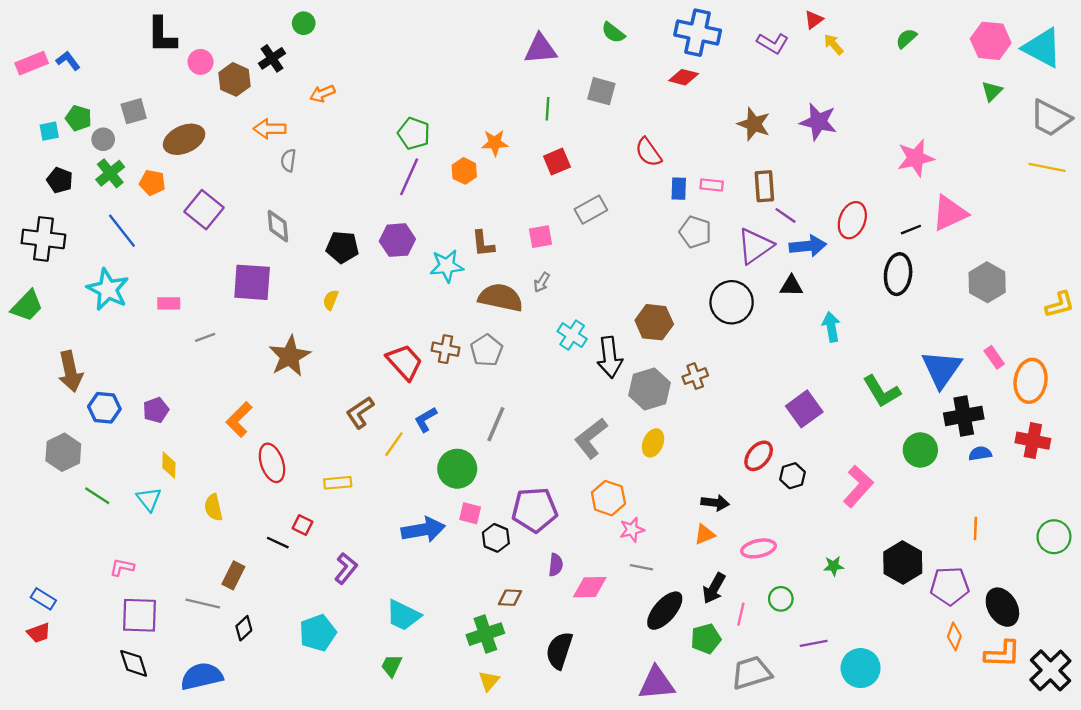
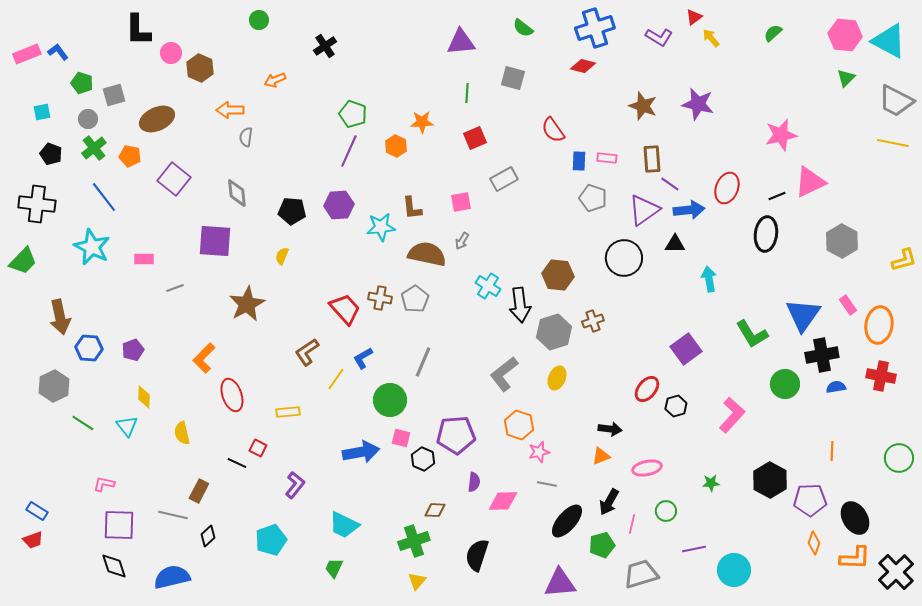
blue cross: (698, 33) -> (595, 28), turned -30
black cross: (272, 58) -> (325, 46), moved
green pentagon: (79, 118) -> (82, 83), moved

